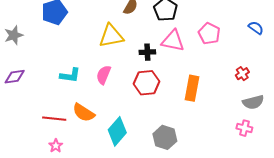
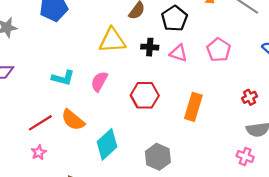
pink triangle: (173, 41) -> (178, 53), size x0.7
black cross: (147, 52) -> (150, 47), moved
red line: (54, 119) -> (40, 123), turned -45

